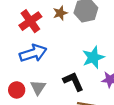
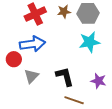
cyan star: (93, 57) -> (89, 42), moved
red circle: (17, 90) -> (14, 59), moved

